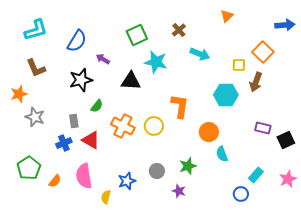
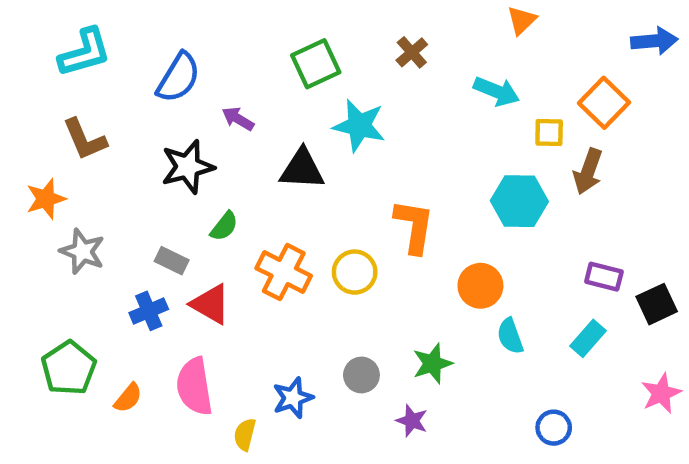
cyan arrow: (200, 54) -> (496, 91), moved
gray rectangle: (74, 121) -> (172, 261), turned -56
cyan rectangle: (256, 175) -> (588, 338), moved

